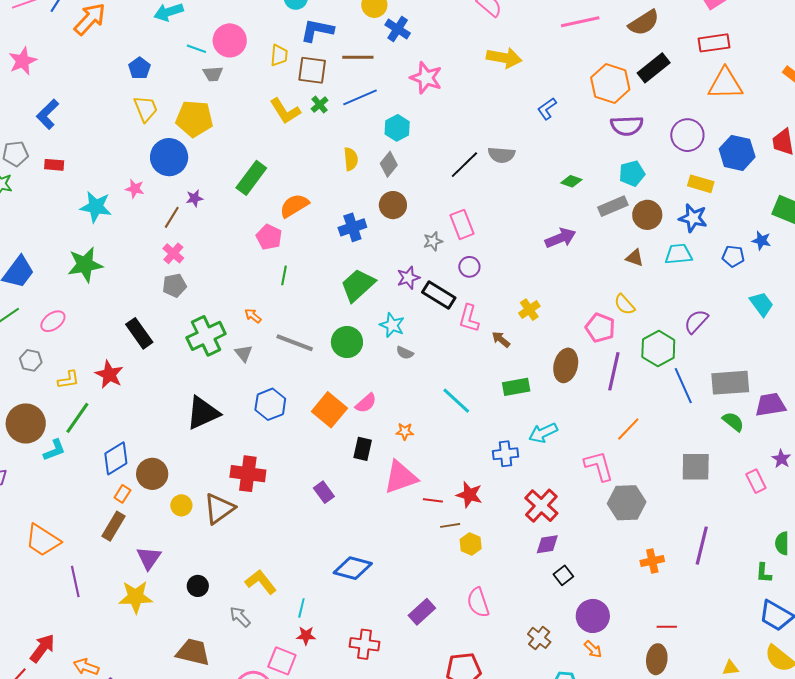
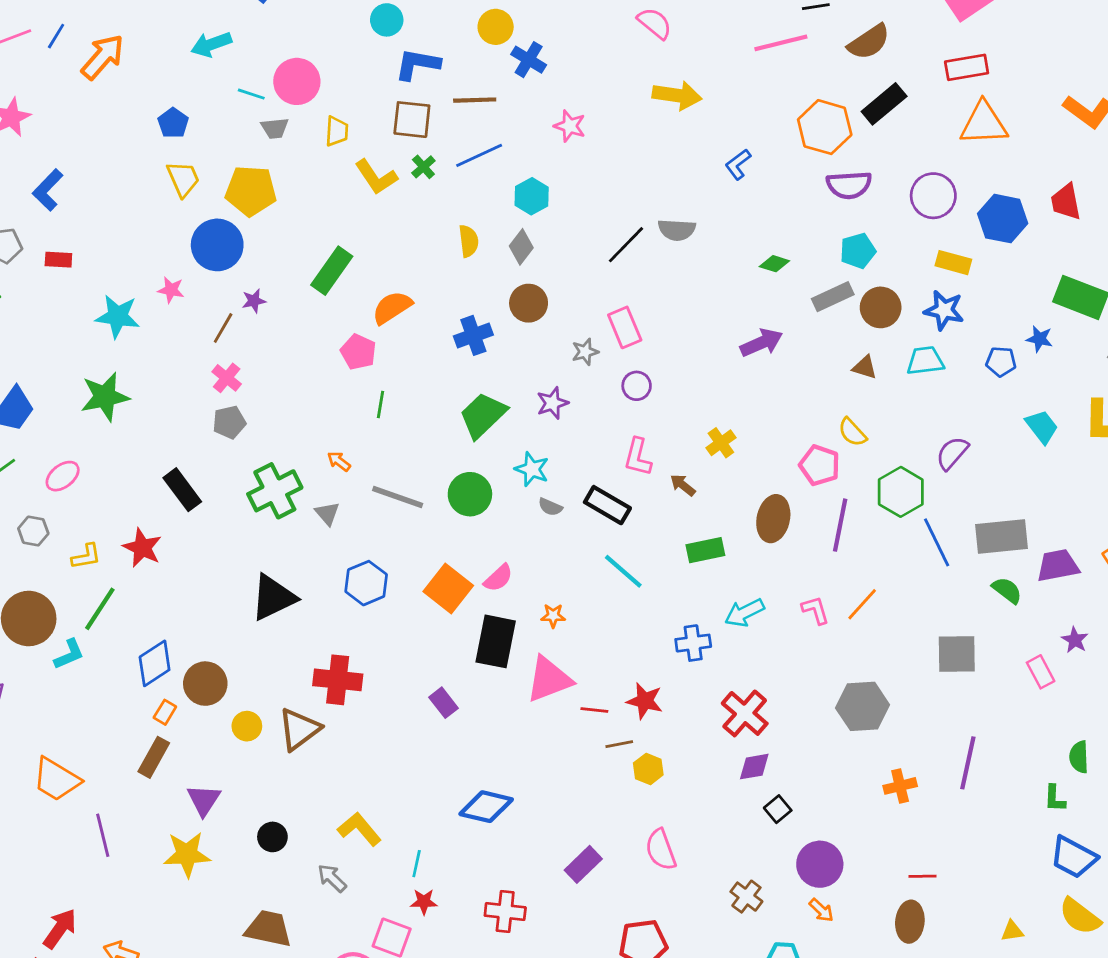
yellow trapezoid: (279, 55) -> (337, 131), moved
pink star: (426, 78) -> (570, 126), size x0.7
black rectangle: (439, 295) -> (607, 505), moved
black rectangle: (363, 449) -> (496, 641), size x1.6
pink L-shape: (599, 466) -> (815, 610), moved, size x0.7

